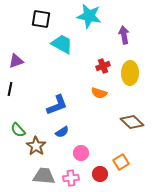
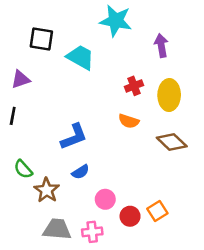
black square: (41, 19) -> (41, 39), moved
brown diamond: (132, 122) -> (172, 142), moved
red circle: (100, 174) -> (130, 216), moved

